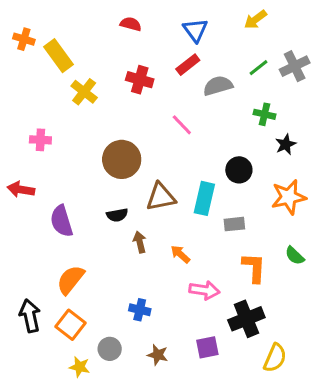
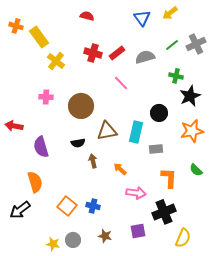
blue triangle: (195, 30) -> (142, 18), moved
red rectangle: (188, 65) -> (117, 53), moved
pink cross: (40, 140) -> (46, 97), moved
black star: (286, 144) -> (190, 96), size x1.5
orange semicircle: (71, 280) -> (35, 182), moved, turned 125
black arrow: (30, 316) -> (20, 210), turned -115
orange square: (71, 325) -> (67, 206), moved
gray circle: (110, 349) -> (73, 240), moved

